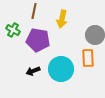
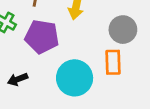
black arrow: (33, 71) -> (18, 79), moved

